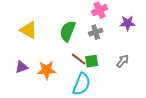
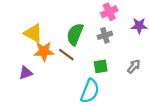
brown line: (79, 59) -> (66, 55), moved
orange star: (47, 70) -> (44, 51), moved

